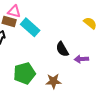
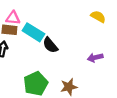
black semicircle: (62, 49) -> (50, 45), moved

